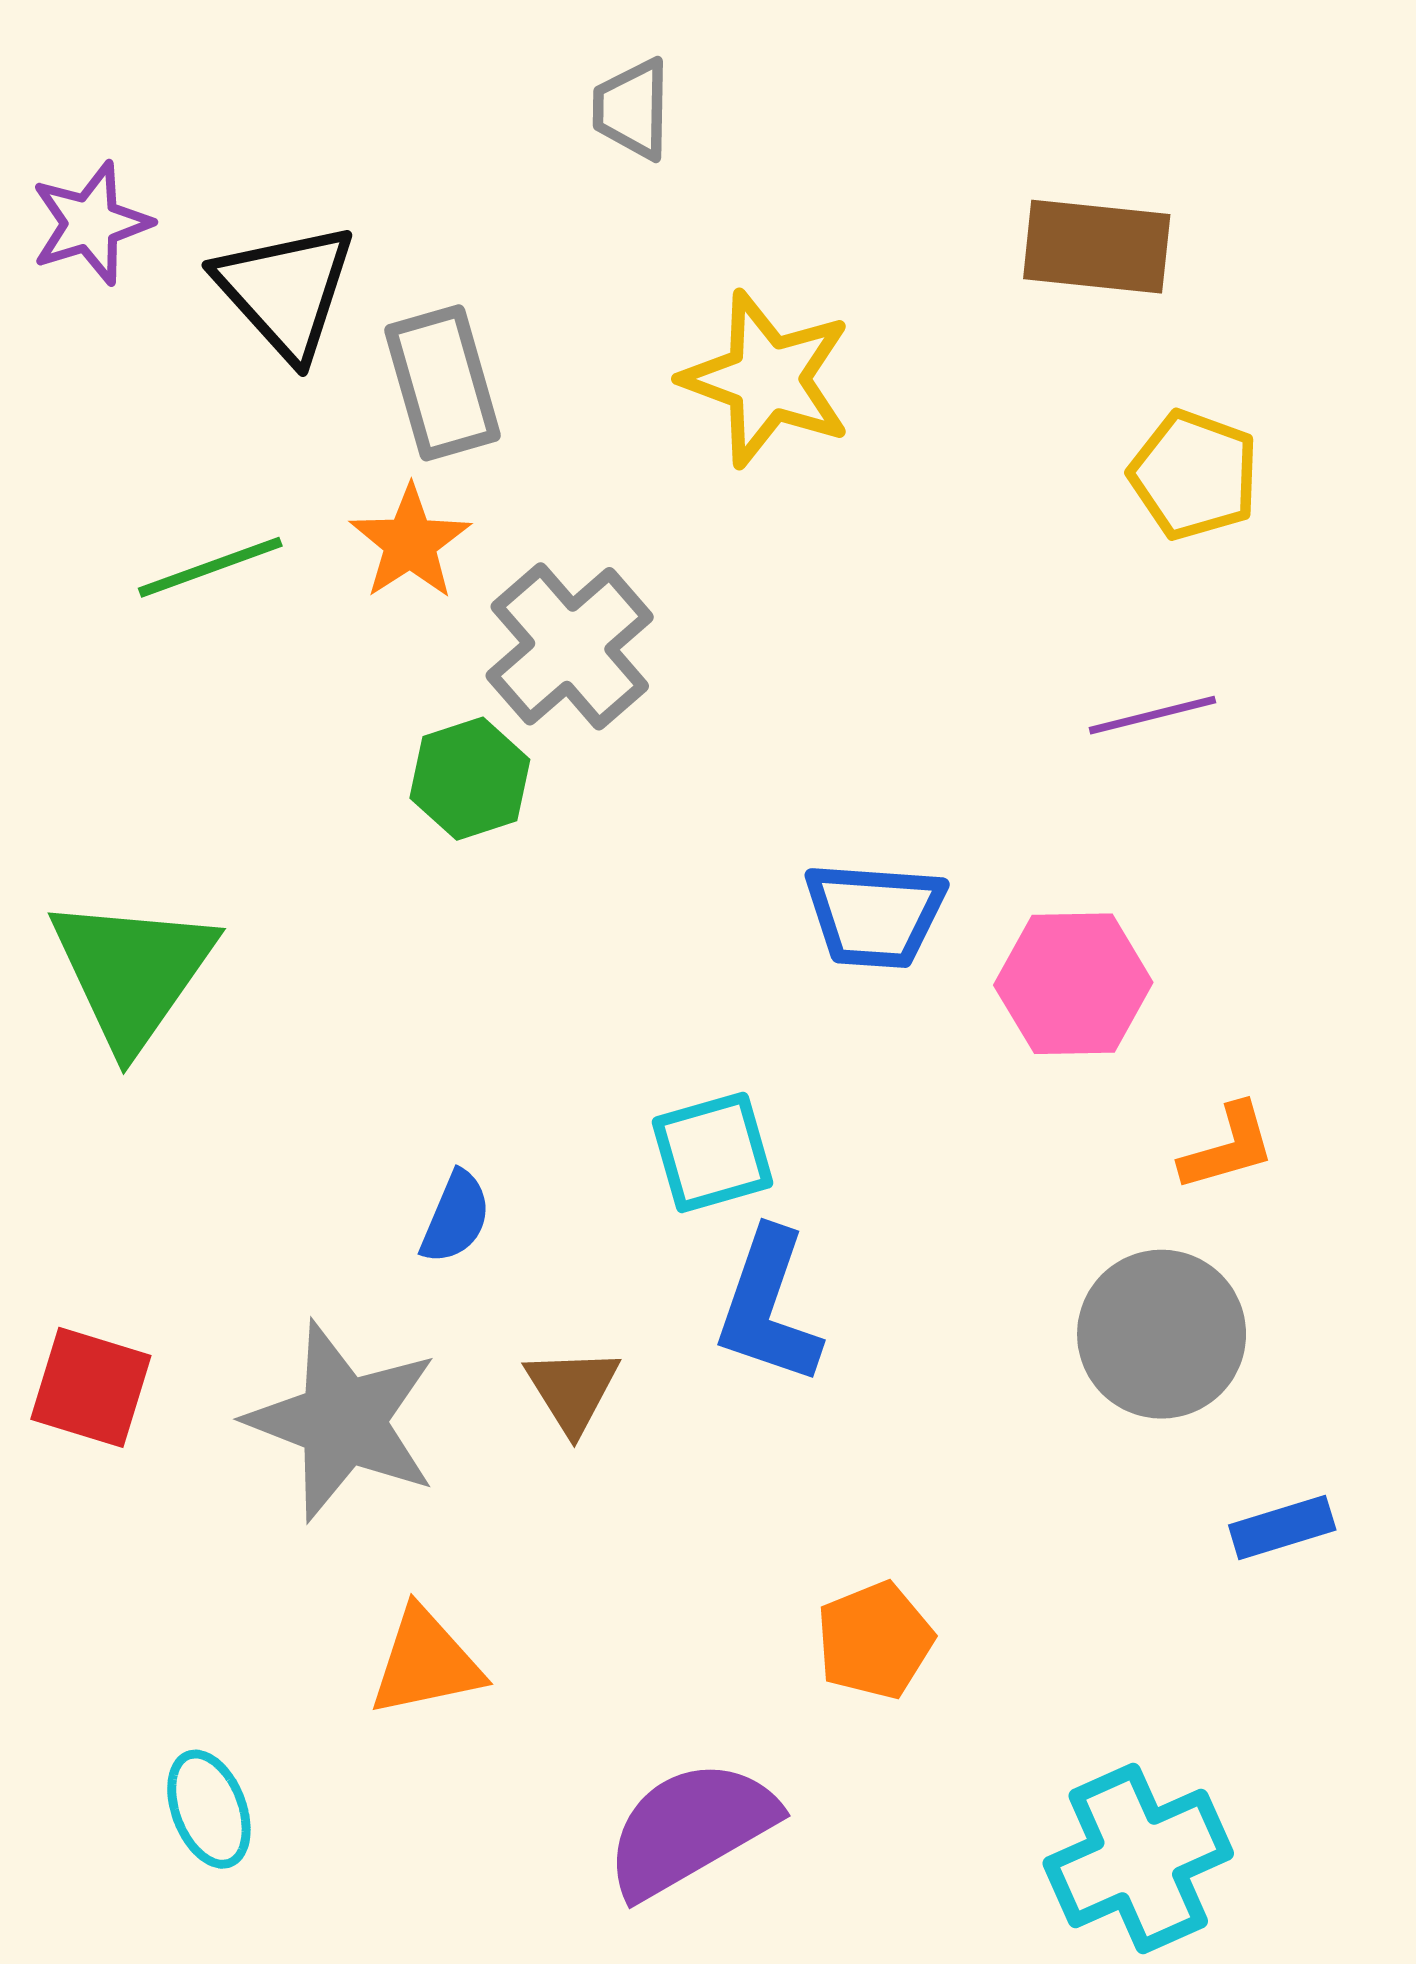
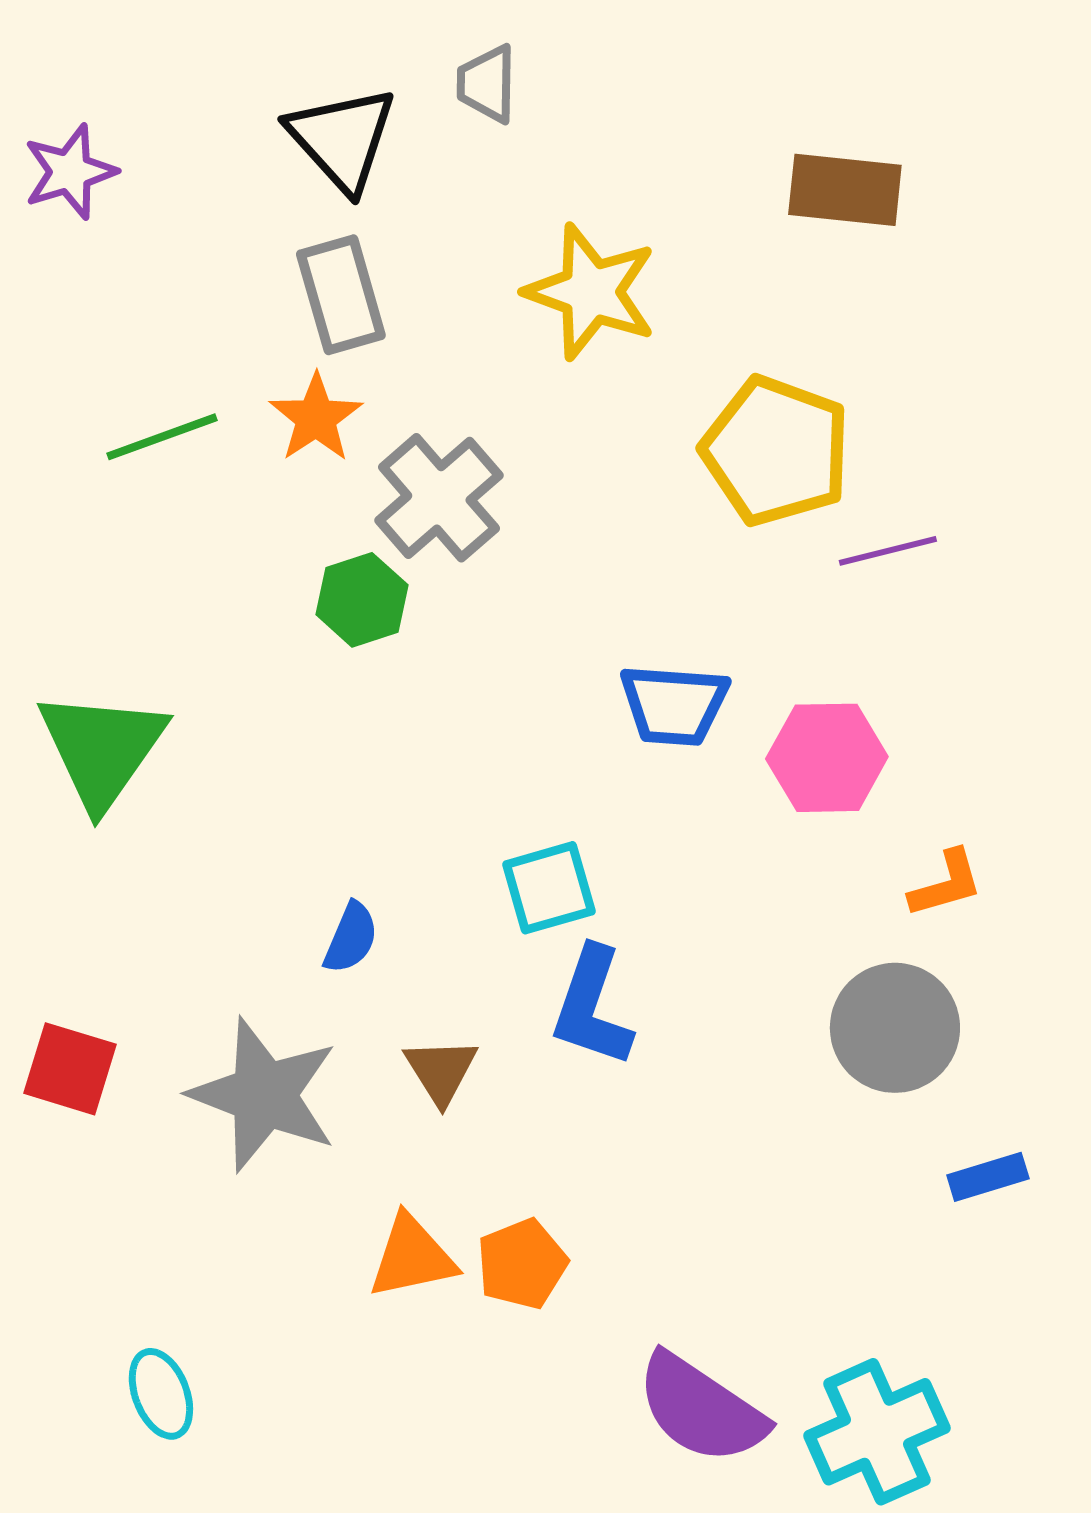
black triangle: (286, 291) -> (342, 139), moved
yellow pentagon: (1194, 475) -> (776, 451), moved, size x1.5
orange pentagon: (875, 1640) -> (522, 1264), moved
orange triangle: (426, 1662) -> (412, 1257), moved
purple semicircle: (690, 1829) -> (701, 1409), moved, turned -116

